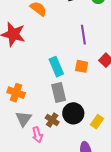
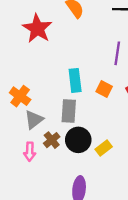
gray triangle: (23, 119) -> (34, 120), moved
yellow rectangle: (97, 122) -> (104, 148), moved

